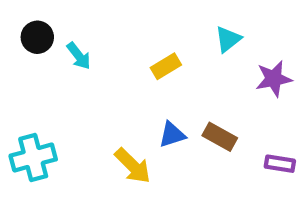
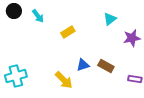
black circle: (37, 37) -> (14, 11), moved
cyan arrow: (79, 56) -> (38, 16), moved
yellow rectangle: (166, 66) -> (68, 32), moved

